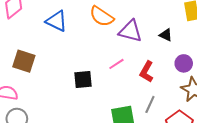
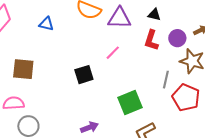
blue triangle: (57, 21) -> (46, 24), size x0.7
red L-shape: (147, 72) -> (151, 40), moved
gray line: (150, 104) -> (166, 80), moved

